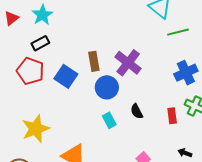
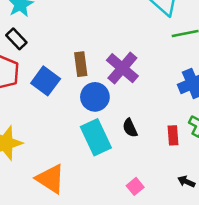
black rectangle: (40, 43) -> (16, 39), turned 72
cyan rectangle: (109, 120) -> (96, 137), size x1.8

